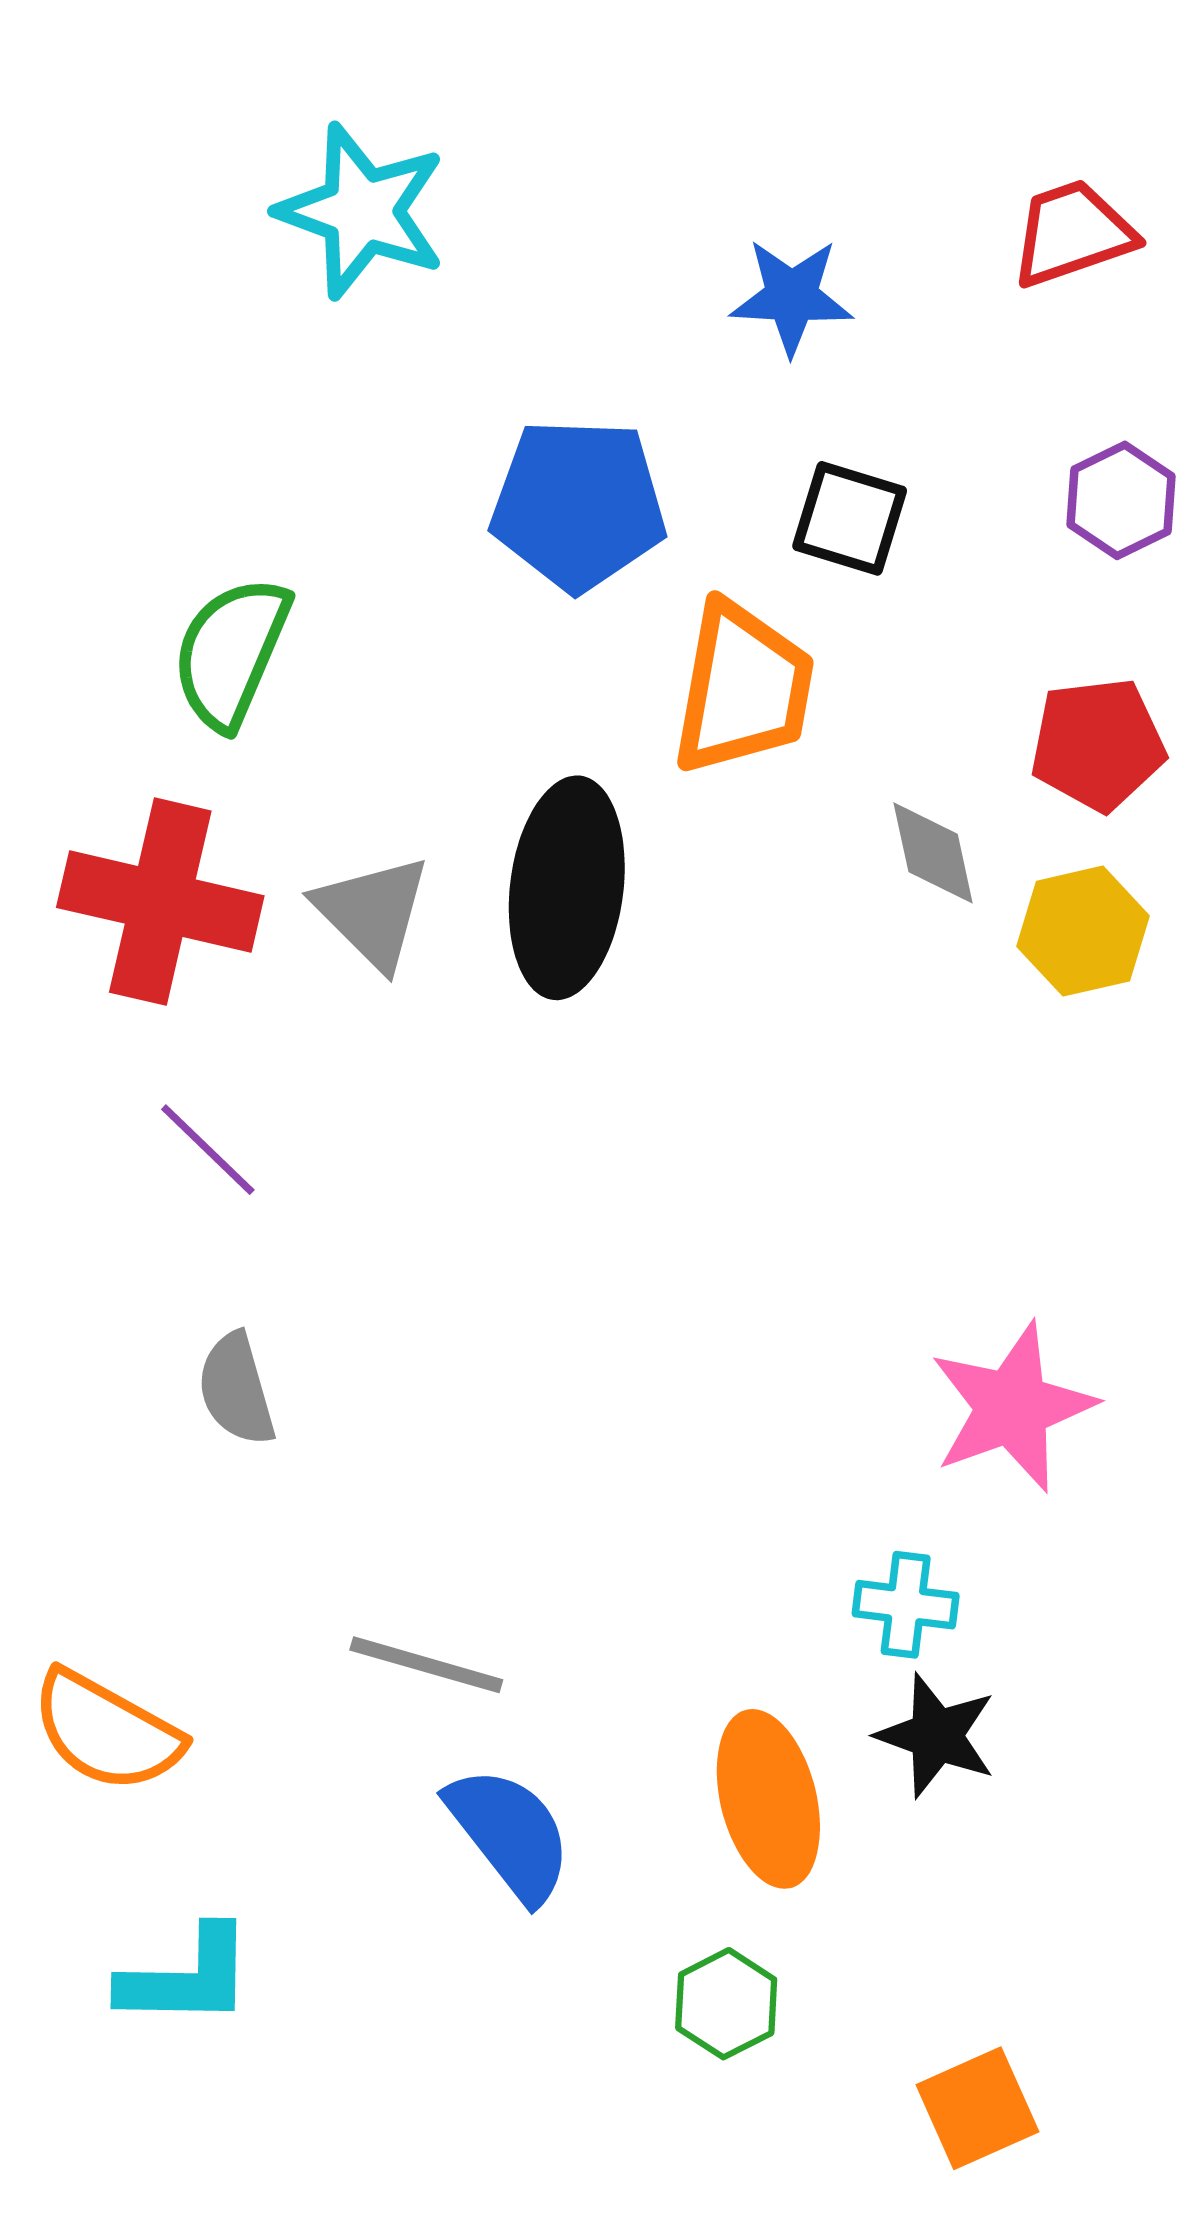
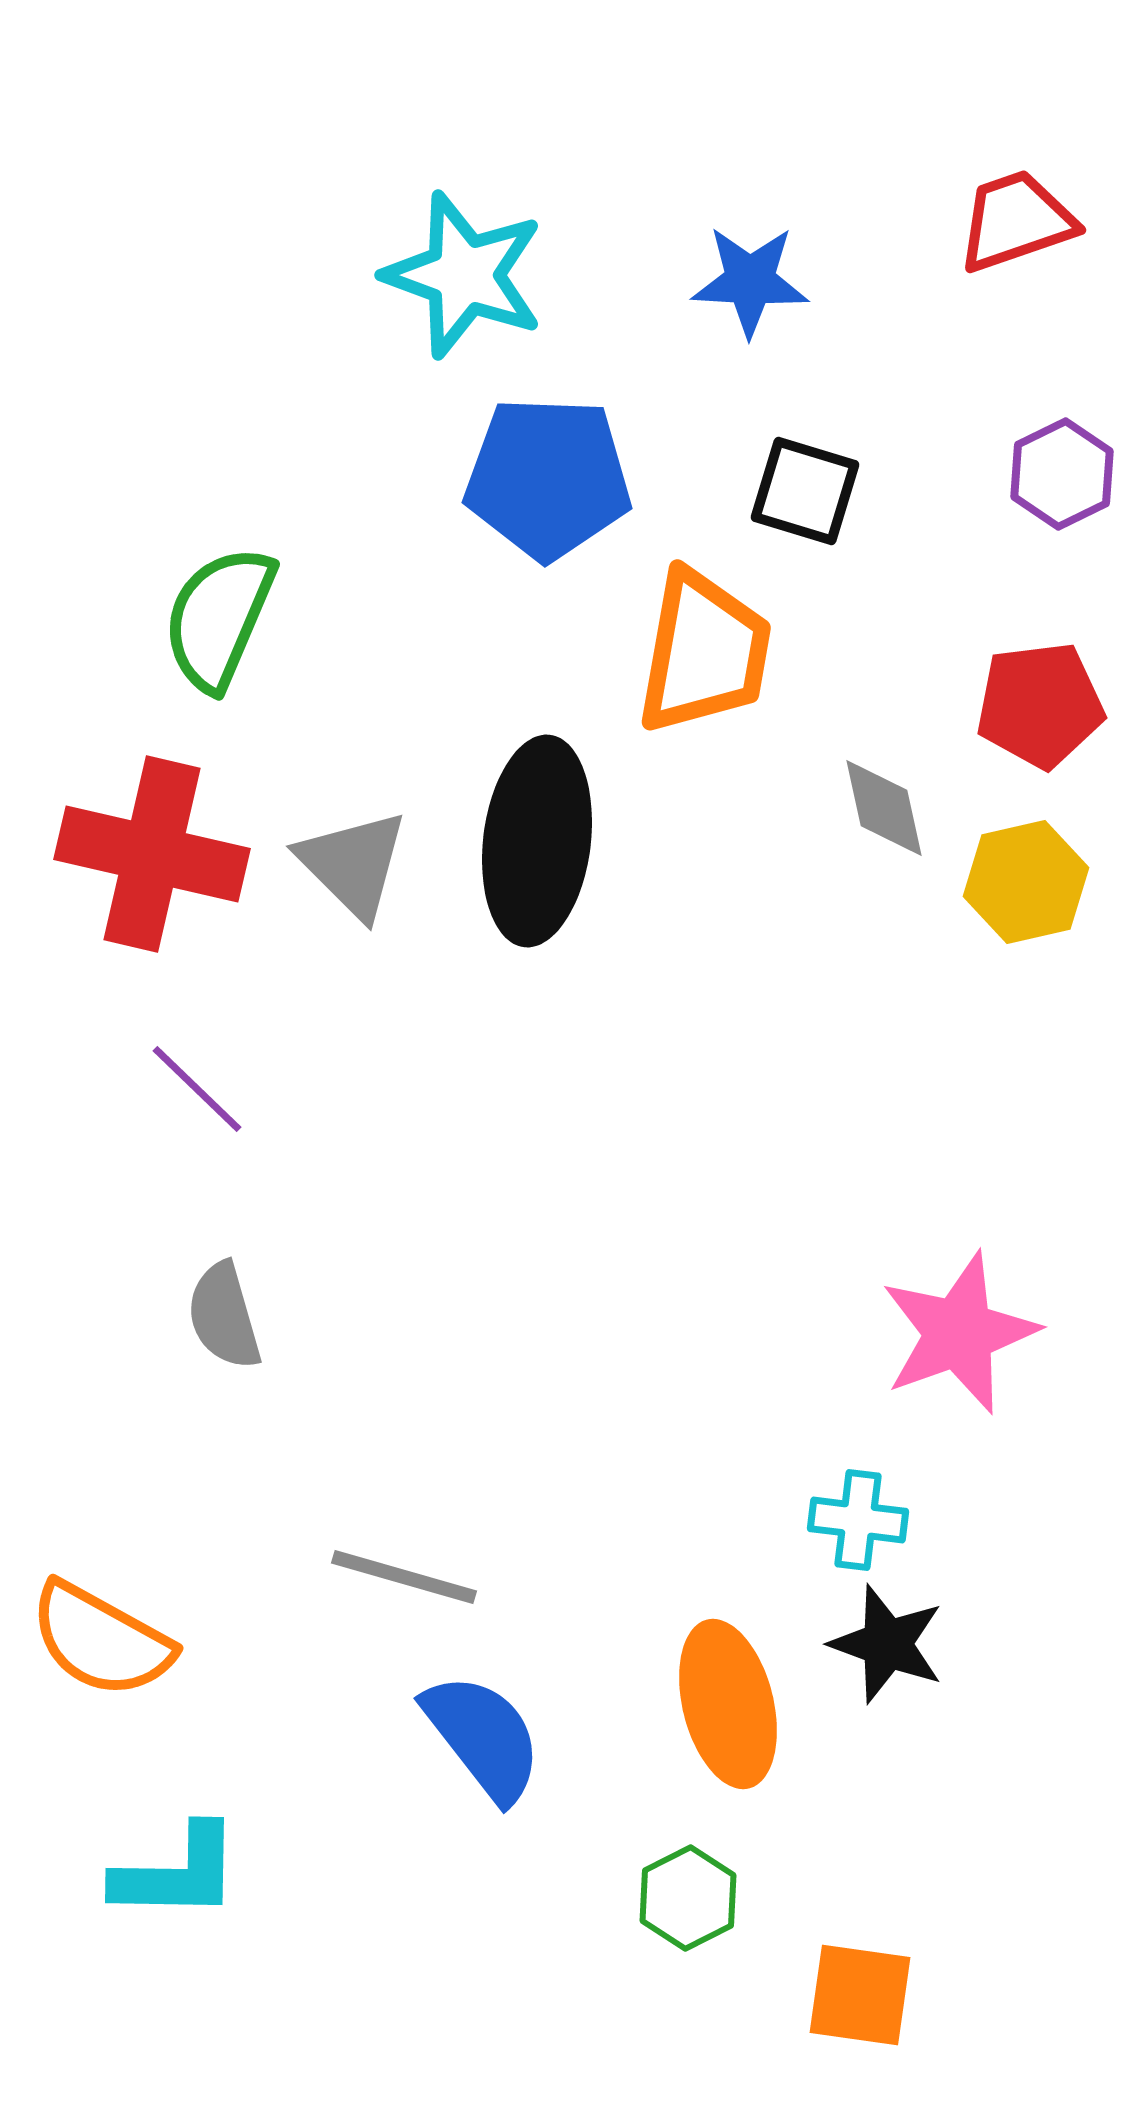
cyan star: (362, 211) -> (464, 275), moved
orange square: (977, 2108) -> (860, 1995), moved, turned 32

